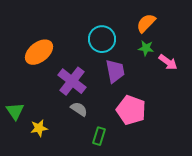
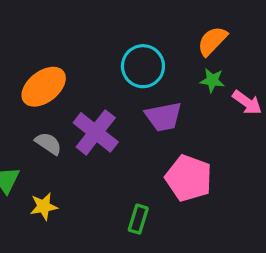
purple trapezoid: (115, 71) -> (163, 117), turned 90
gray semicircle: (79, 109) -> (48, 143), moved

